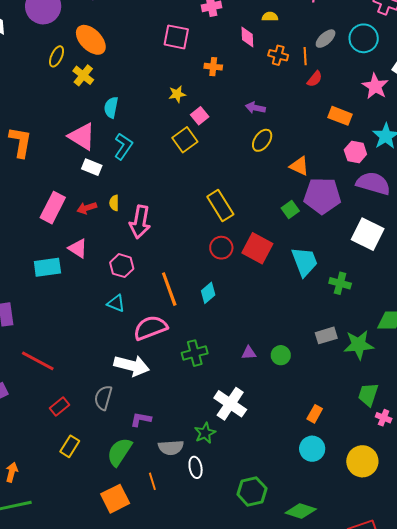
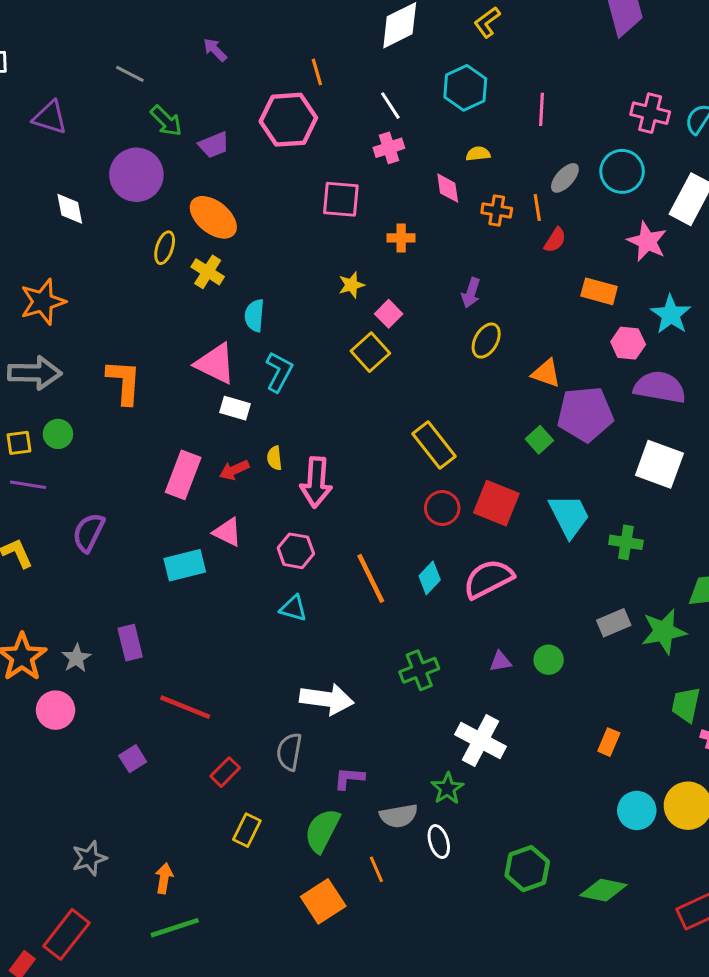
purple arrow: (255, 108) -> (471, 293), turned -78
pink semicircle: (150, 328) -> (488, 579), moved
cyan circle: (312, 449) -> (637, 810), moved

